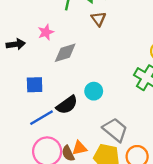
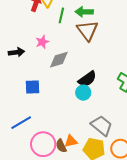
brown triangle: (99, 19) -> (87, 30), size x1.6
black semicircle: (67, 105) -> (87, 79), moved
blue line: (41, 118) -> (21, 123), moved

